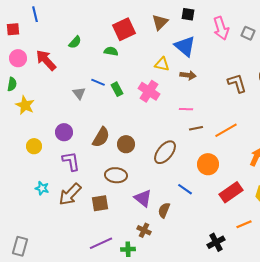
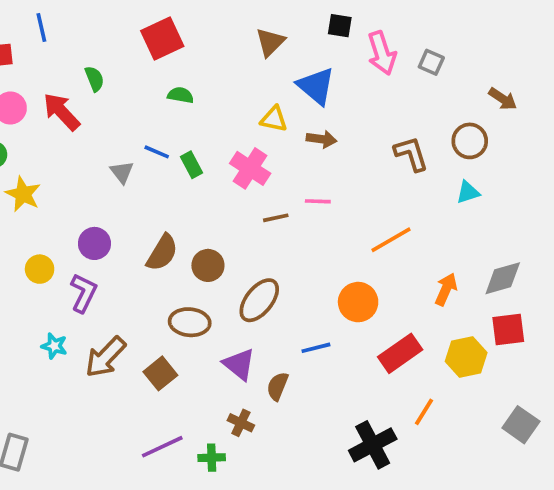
black square: (188, 14) -> (340, 26), moved
red square: (124, 29) -> (162, 38), moved
green semicircle: (75, 42) -> (94, 79), moved, turned -64
brown line: (196, 128) -> (276, 218), moved
brown ellipse: (165, 152) -> (259, 300), moved
purple L-shape: (71, 161) -> (83, 293), moved, turned 35
blue line: (185, 189) -> (316, 348), turned -49
brown square: (100, 203) -> (160, 373), turned -30
orange line: (244, 224) -> (424, 412), turned -35
black cross: (216, 242) -> (373, 445), size x1.4

